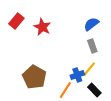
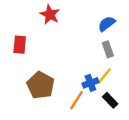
red rectangle: (16, 21) -> (20, 45), moved, turned -35
red star: (42, 27) -> (50, 15), moved

